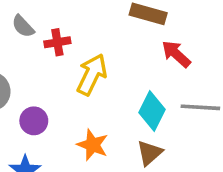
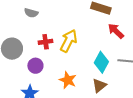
gray semicircle: (23, 26) -> (31, 13), turned -32
red cross: (57, 42) -> (46, 42), moved

